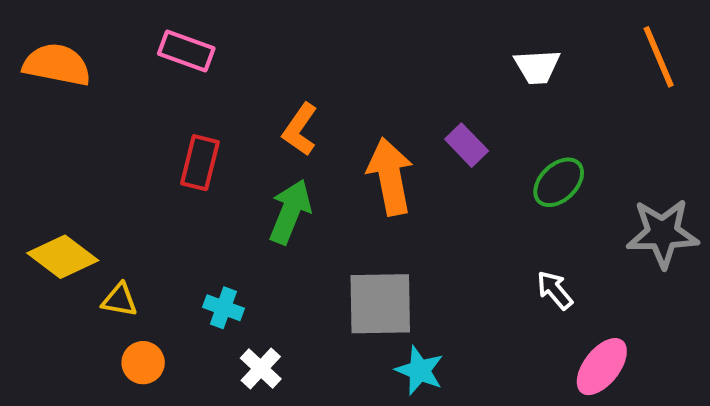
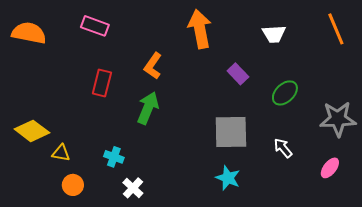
orange arrow: (390, 176) -> (200, 29), moved
gray square: (380, 304) -> (231, 132), moved
pink ellipse: (602, 367) -> (330, 168), moved, size x0.7
cyan star: (419, 370) -> (228, 178), moved

